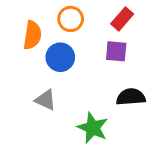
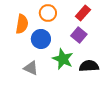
purple square: (116, 51) -> (79, 35), turned 35
green star: (93, 128) -> (63, 59), moved

